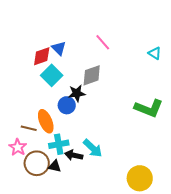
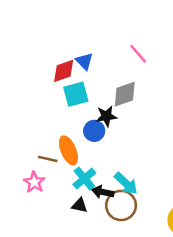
cyan square: (52, 75) -> (76, 94), turned 30
cyan cross: (59, 144) -> (84, 179), turned -30
brown circle: (37, 163) -> (121, 205), moved

